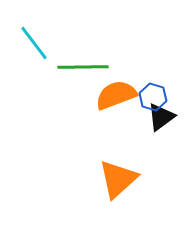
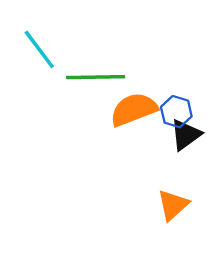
orange triangle: (118, 179) -> (173, 205), moved, size x0.7

